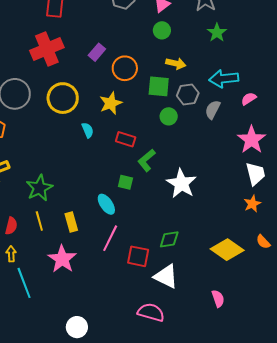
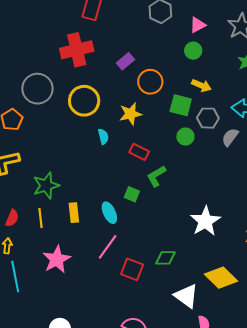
white star: (181, 183) -> (205, 221), moved
yellow rectangle: (71, 222) -> (74, 213), moved
white triangle: (166, 276) -> (186, 296), moved

